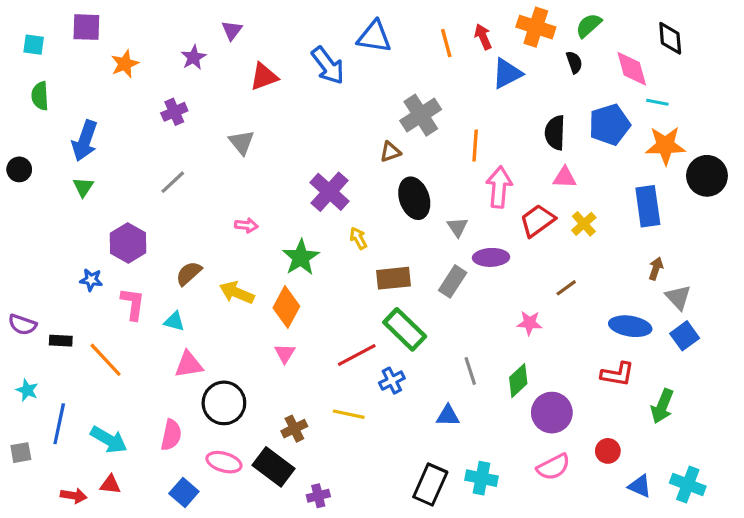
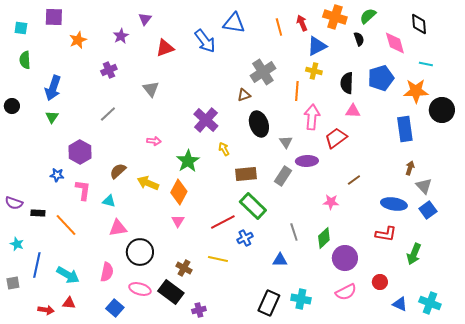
cyan line: (657, 102) -> (426, 64), moved
yellow cross: (584, 224) -> (314, 71), moved, turned -35
brown cross: (294, 429) -> (184, 268), turned -35

